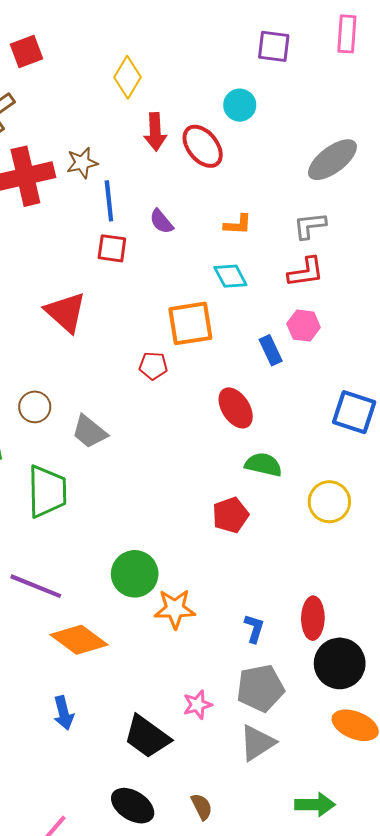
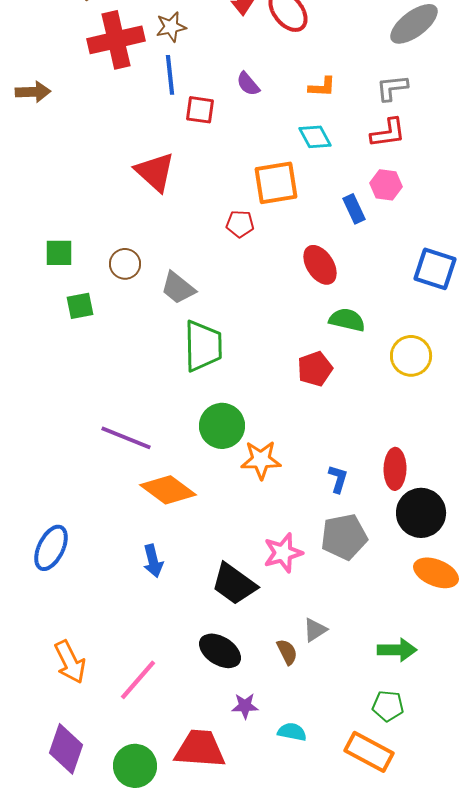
blue line: (109, 201) -> (170, 75), moved
green trapezoid: (47, 491) -> (203, 346), moved
pink star: (197, 705) -> (283, 553), size x1.4
gray triangle: (257, 743) -> (315, 630), moved, size x0.7

